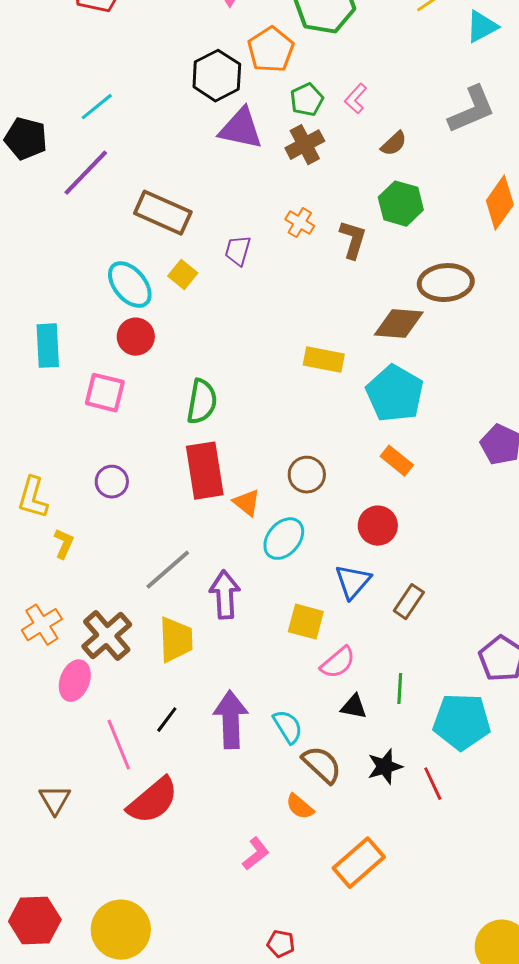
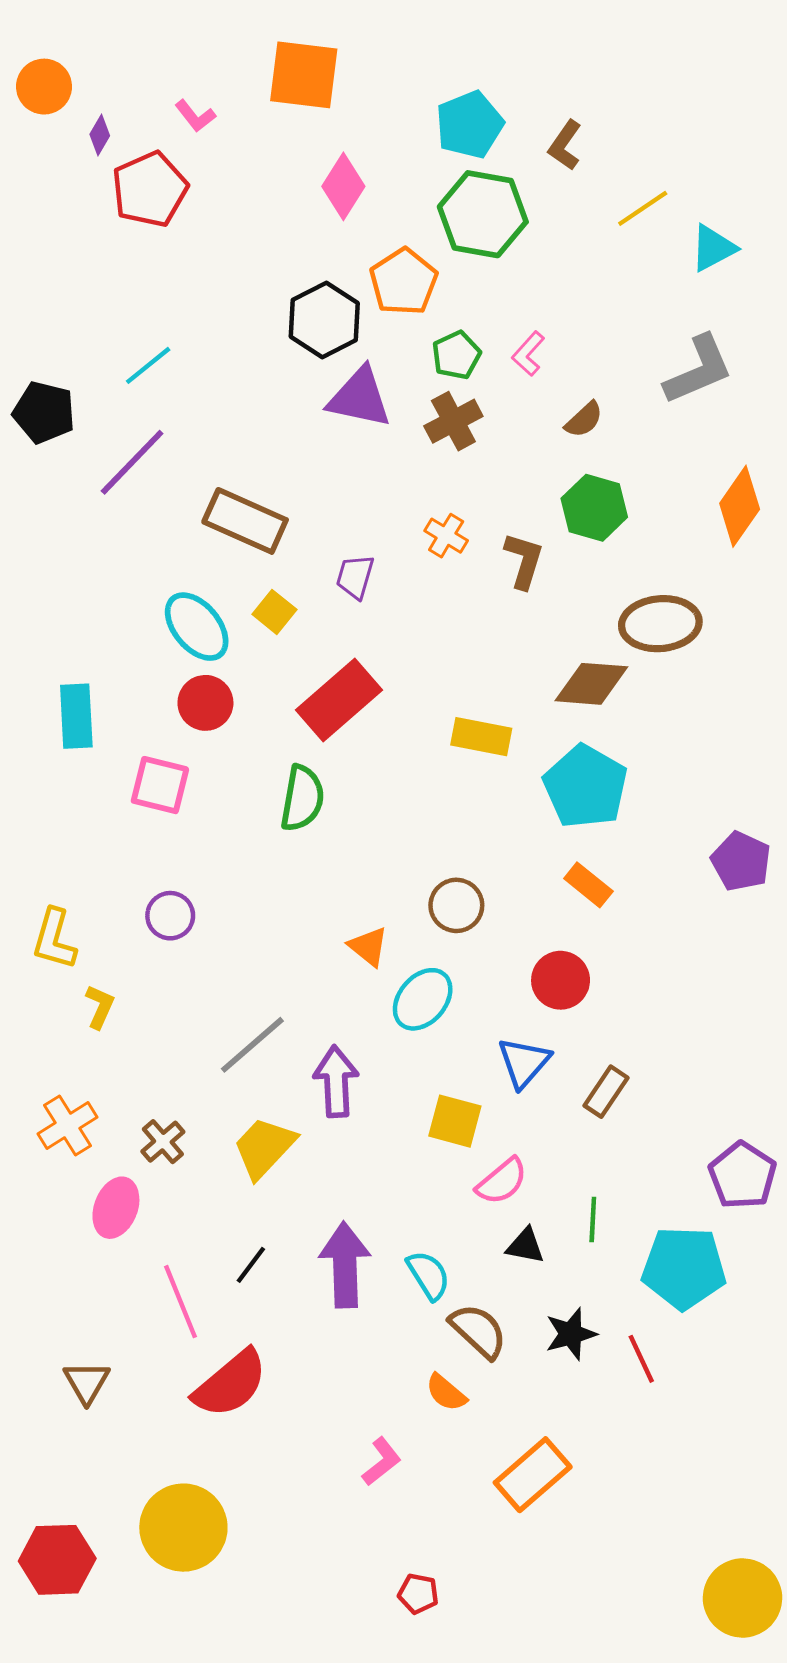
red rectangle: (205, 471) -> (339, 700), moved, turned 58
brown cross: (107, 636) -> (163, 1142), size x0.6
yellow trapezoid: (176, 640) -> (264, 1148), turned -135
yellow circle: (121, 930) -> (183, 1528), moved

